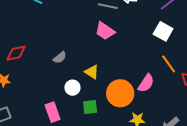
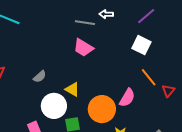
white circle: (72, 88) -> (54, 106), size x1.6

